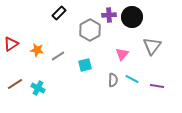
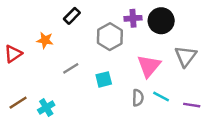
orange star: (37, 50) -> (45, 40), moved
pink triangle: (122, 54) -> (149, 66), size x1.5
cyan cross: (38, 88) -> (46, 108), turned 32

